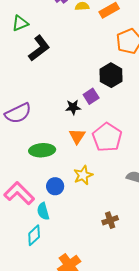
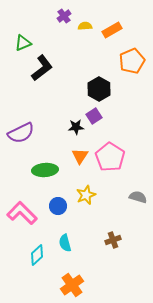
black hexagon: (111, 75) -> (99, 89), moved
cyan semicircle: (43, 211) -> (65, 243), moved

